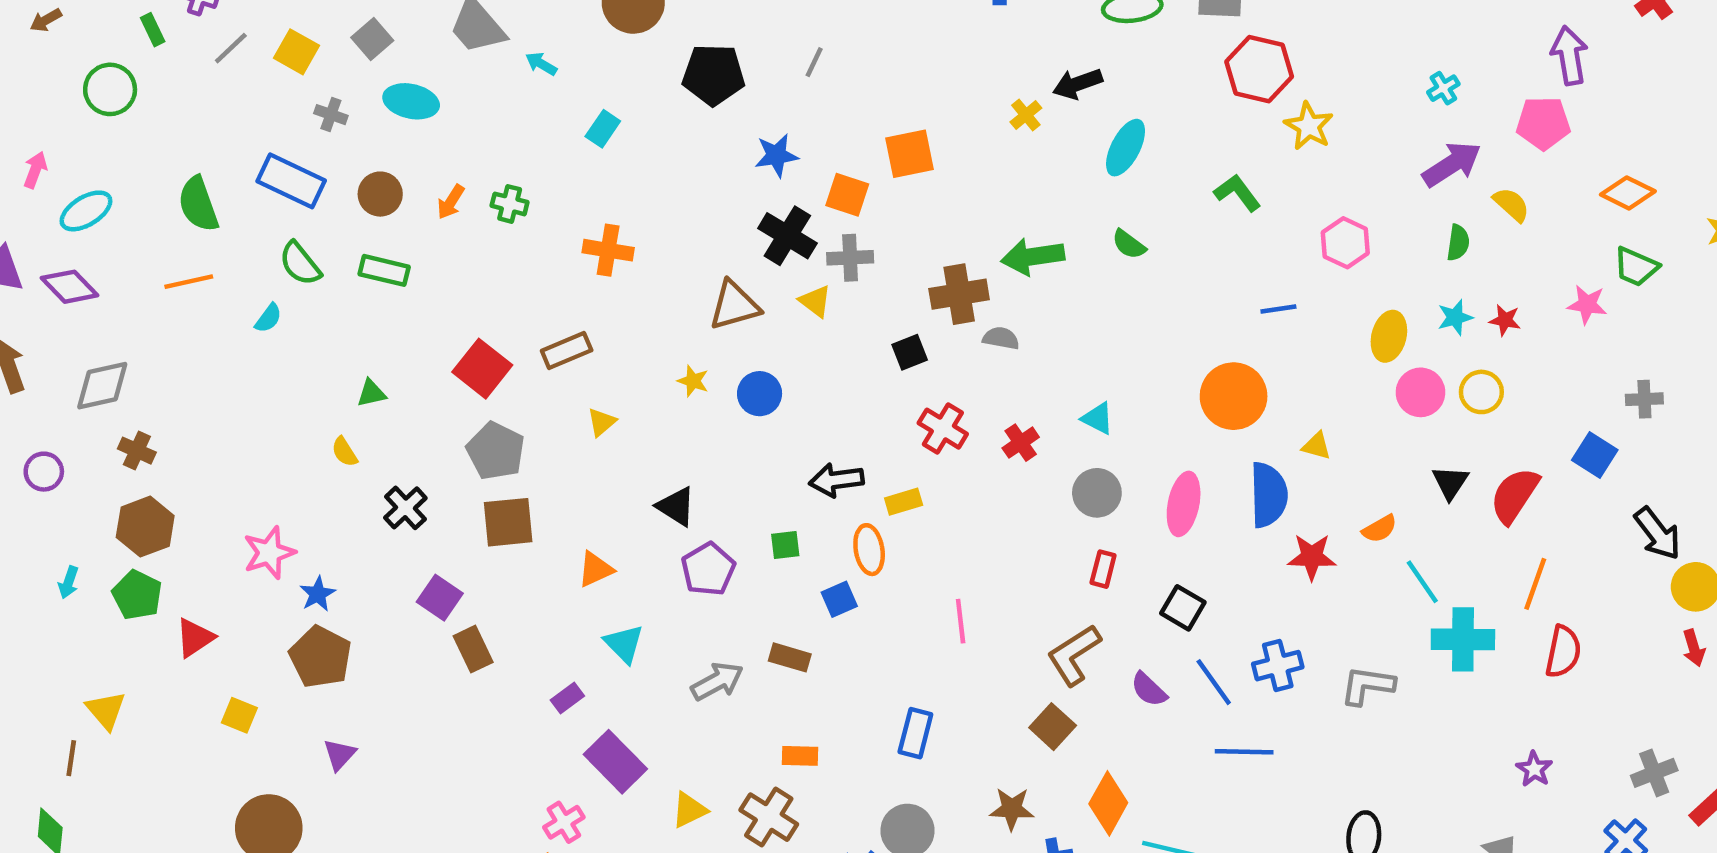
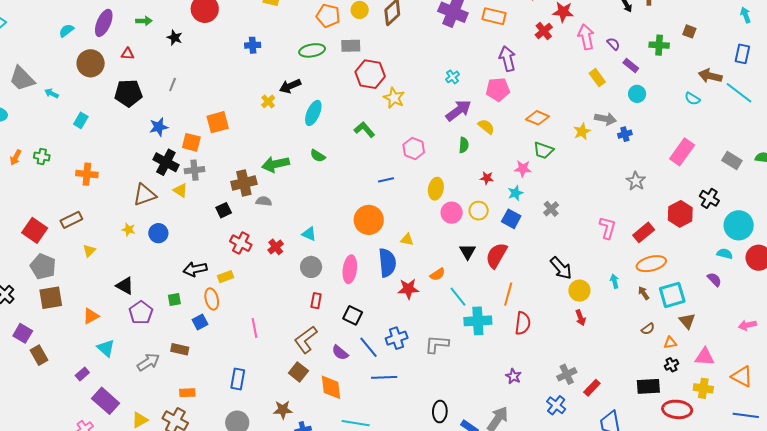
cyan star: (1455, 317) -> (515, 193), moved
gray cross: (1644, 399) -> (551, 209), turned -35
blue square: (1595, 455) -> (511, 219), moved
orange diamond: (1108, 803) -> (331, 387), moved, turned -32

